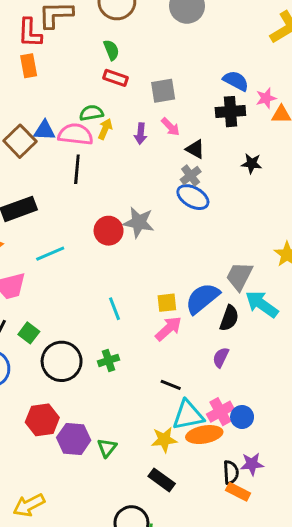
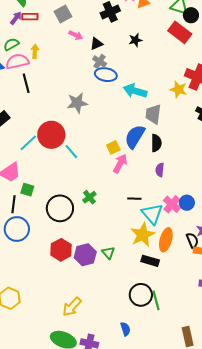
green semicircle: (91, 113) -> (11, 44), moved
purple arrow: (141, 134) -> (16, 18), moved, turned -128
black triangle: (195, 149) -> (96, 44), turned -32
red circle: (109, 231) -> (51, 135), moved, size x1.4
cyan arrow: (262, 304) -> (135, 91), moved
cyan line: (115, 309) -> (71, 152), moved
green square: (29, 333) -> (27, 190), moved
cyan triangle: (188, 415) -> (152, 214), turned -40
orange ellipse: (204, 435) -> (166, 240), moved, turned -45
yellow star: (164, 440) -> (143, 235), size x1.4

